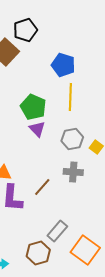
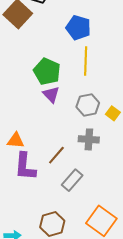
gray rectangle: (57, 231) -> (72, 180), moved

